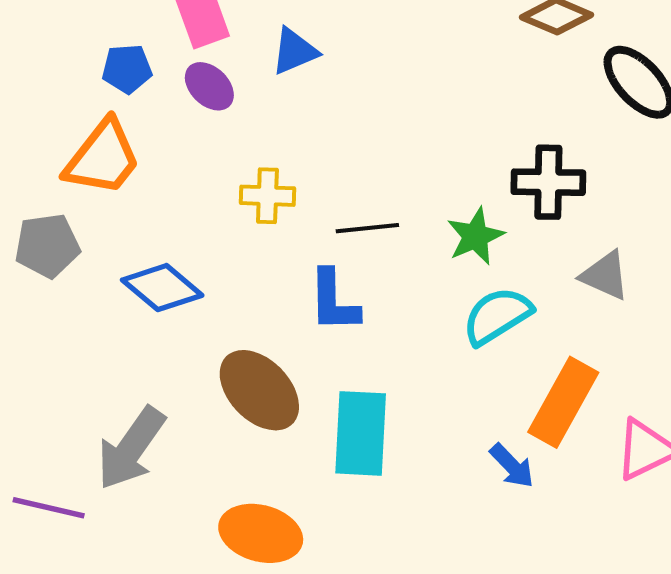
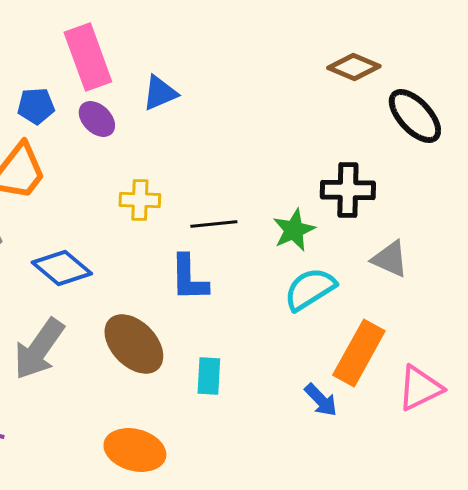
cyan rectangle: (361, 433) -> (209, 376), size x0.6
gray arrow: (131, 448) -> (39, 349), moved

